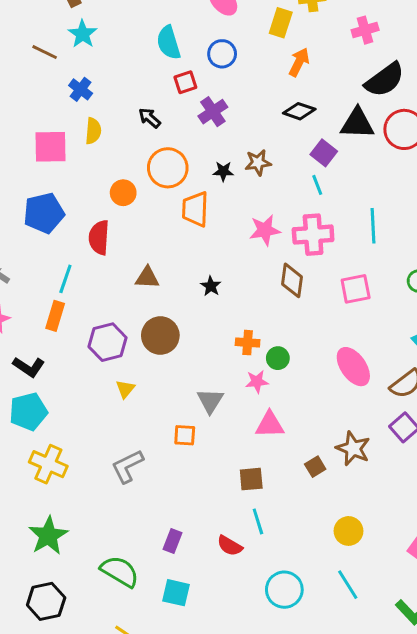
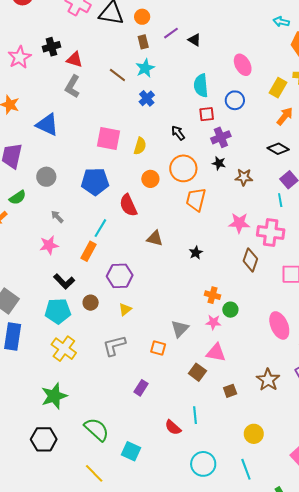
blue cross: (81, 89) -> (147, 98), moved
yellow semicircle: (93, 131) -> (140, 146), moved
black star: (223, 171) -> (219, 163), moved
red semicircle: (99, 237) -> (128, 205), turned -40
brown circle: (160, 336) -> (91, 303), moved, size x0.6
gray L-shape: (127, 466) -> (114, 346), moved
brown square: (315, 467) -> (230, 391), moved
brown square: (251, 479) -> (197, 372), moved, turned 30
purple rectangle: (173, 541) -> (141, 388), moved

